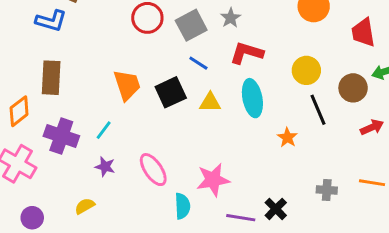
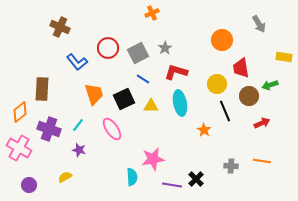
blue L-shape: (51, 21) -> (77, 62), moved, turned 35
red trapezoid: (363, 32) -> (241, 68), moved
pink ellipse: (153, 170) -> (112, 129), moved

